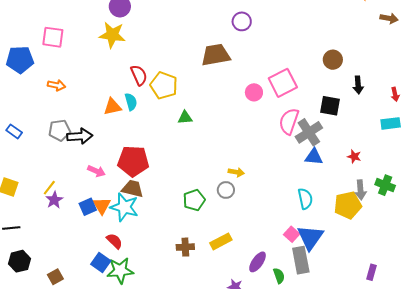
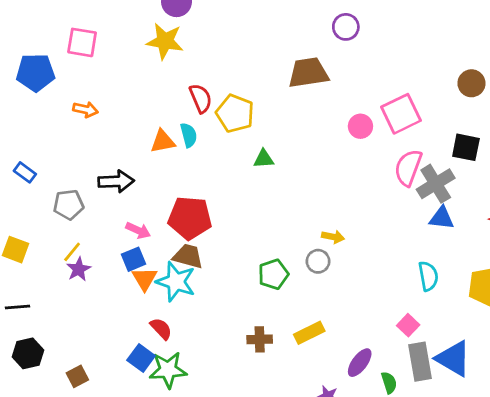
gray pentagon: (60, 130) -> (69, 205), moved
blue square: (88, 207) -> (133, 259), moved
blue triangle: (310, 237) -> (453, 359), moved, turned -36

